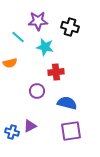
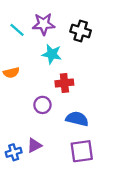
cyan line: (18, 37) -> (17, 30), moved
blue cross: (12, 132) -> (14, 152), turned -32

